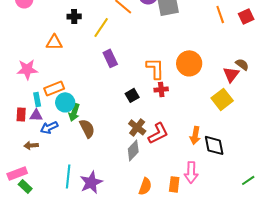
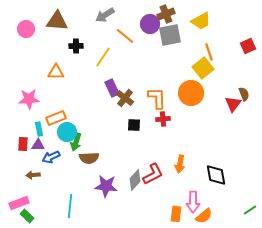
orange line: (220, 14) -> (209, 52), moved
brown semicircle: (242, 64) -> (244, 94), turned 32
black square: (132, 95) -> (134, 125), turned 32
yellow square: (222, 99) -> (203, 68), moved
brown cross: (137, 127) -> (125, 98), moved
brown semicircle: (87, 128) -> (89, 158), turned 114
red L-shape: (158, 133) -> (153, 174), moved
orange arrow: (195, 135) -> (180, 164), moved
purple star: (91, 182) -> (106, 186), moved, turned 30
orange semicircle: (145, 186) -> (204, 216), moved, turned 30

